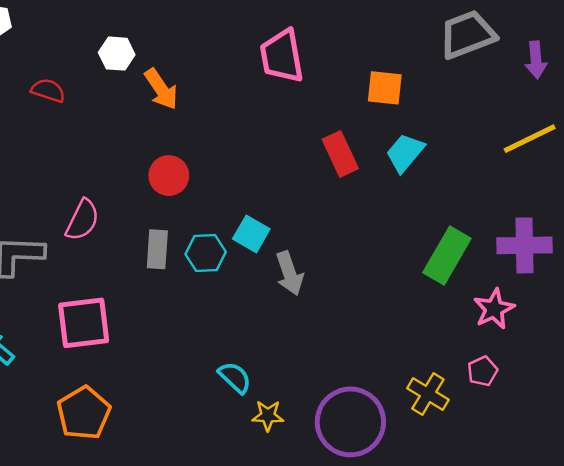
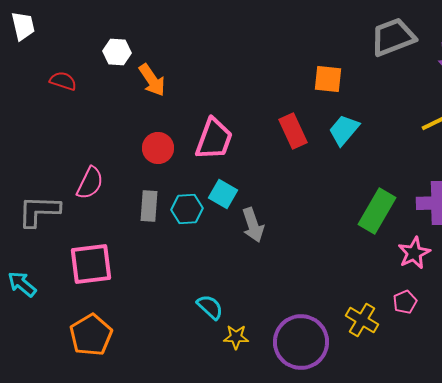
pink trapezoid: (282, 56) -> (214, 139), moved, turned -150

